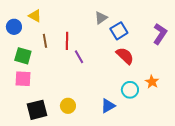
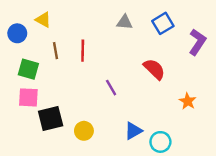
gray triangle: (101, 18) -> (125, 22), turned 40
blue square: (119, 31) -> (163, 23), moved
purple line: (79, 57) -> (111, 88), moved
cyan circle: (130, 90) -> (160, 142), moved
black square: (37, 110) -> (51, 118), moved

